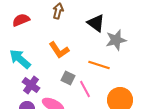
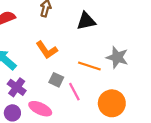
black triangle: (96, 23) -> (86, 21), turned -48
gray star: (116, 40) -> (117, 57), moved, turned 30

